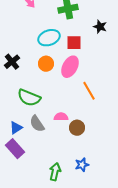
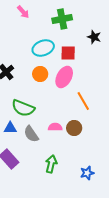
blue triangle: (16, 128) -> (10, 128), moved, turned 32
brown circle: (77, 128) -> (74, 128), moved
blue star: (82, 165) -> (87, 173), moved
green arrow: (55, 172) -> (51, 164), moved

